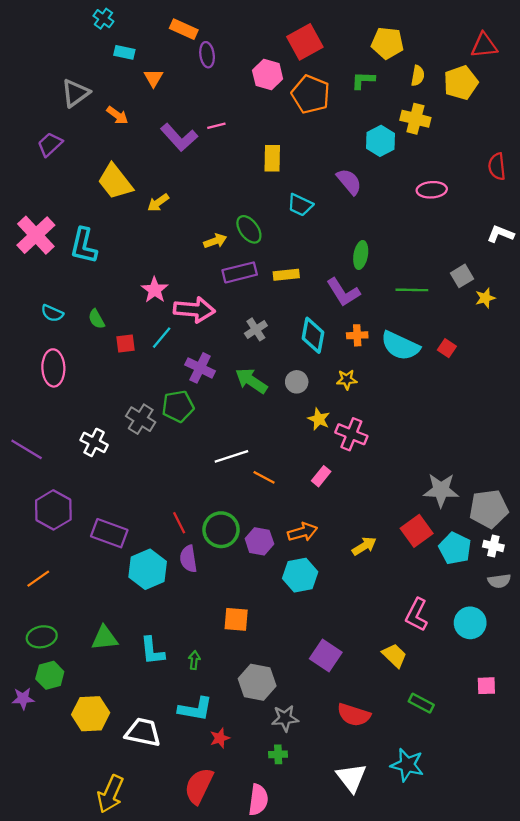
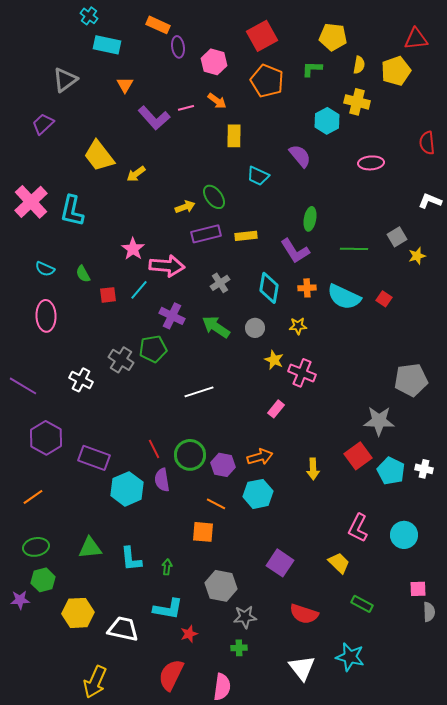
cyan rectangle: (124, 52) -> (107, 45), size x1.5
pink hexagon: (268, 75) -> (214, 62), moved
orange triangle: (153, 78) -> (125, 85), moved
orange arrow: (117, 115) -> (217, 101), moved
orange line: (264, 477) -> (216, 504), moved
gray pentagon: (489, 509) -> (411, 380), moved
yellow arrow: (364, 546) -> (313, 469), turned 120
gray semicircle: (499, 581) -> (429, 612), moved, turned -84

